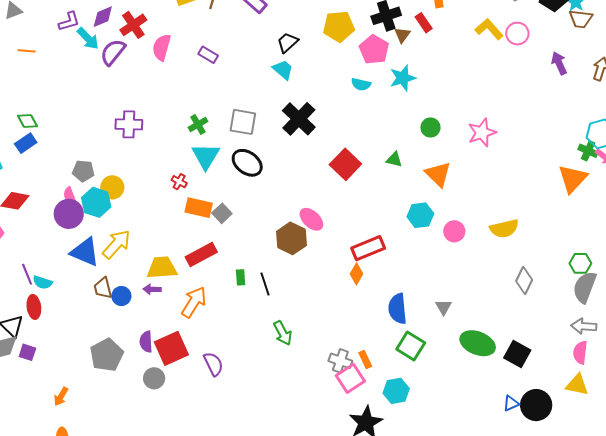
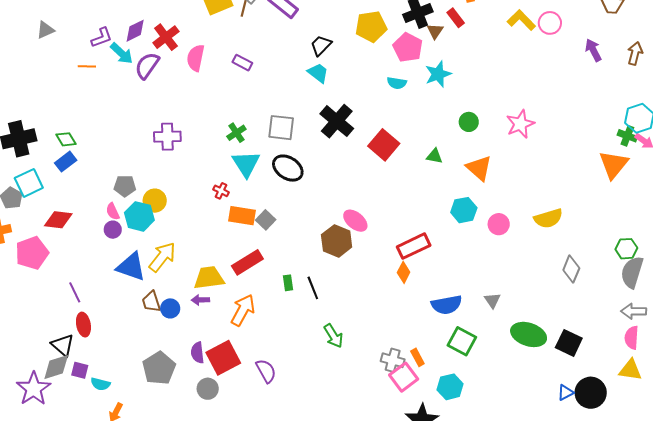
orange line: (27, 51) -> (87, 66), moved
red square: (345, 164) -> (384, 145), moved
purple circle: (69, 214) -> (113, 230), size x0.6
cyan semicircle: (43, 282) -> (100, 384), moved
blue semicircle: (398, 309) -> (447, 305), turned -92

